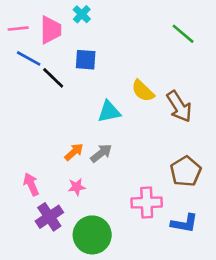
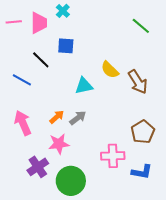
blue line: (29, 58) -> (22, 80), moved
pink arrow: (31, 184) -> (23, 123), moved, size x1.4
pink star: (77, 187) -> (59, 144), size x1.5

